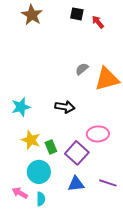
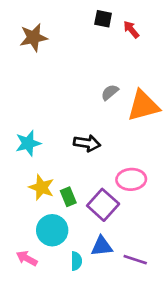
brown star: (32, 15) -> (33, 37), moved, turned 30
purple line: (108, 183) -> (135, 260), moved
cyan semicircle: (41, 199) -> (76, 261), moved

